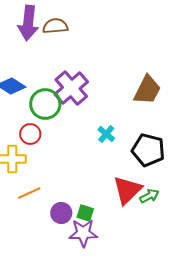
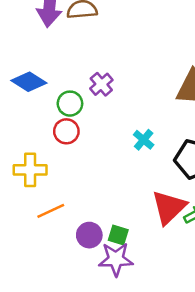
purple cross: (71, 88) -> (101, 84), size x0.6
green circle: (45, 104) -> (70, 104), size x0.7
red circle: (30, 134) -> (66, 131), moved

